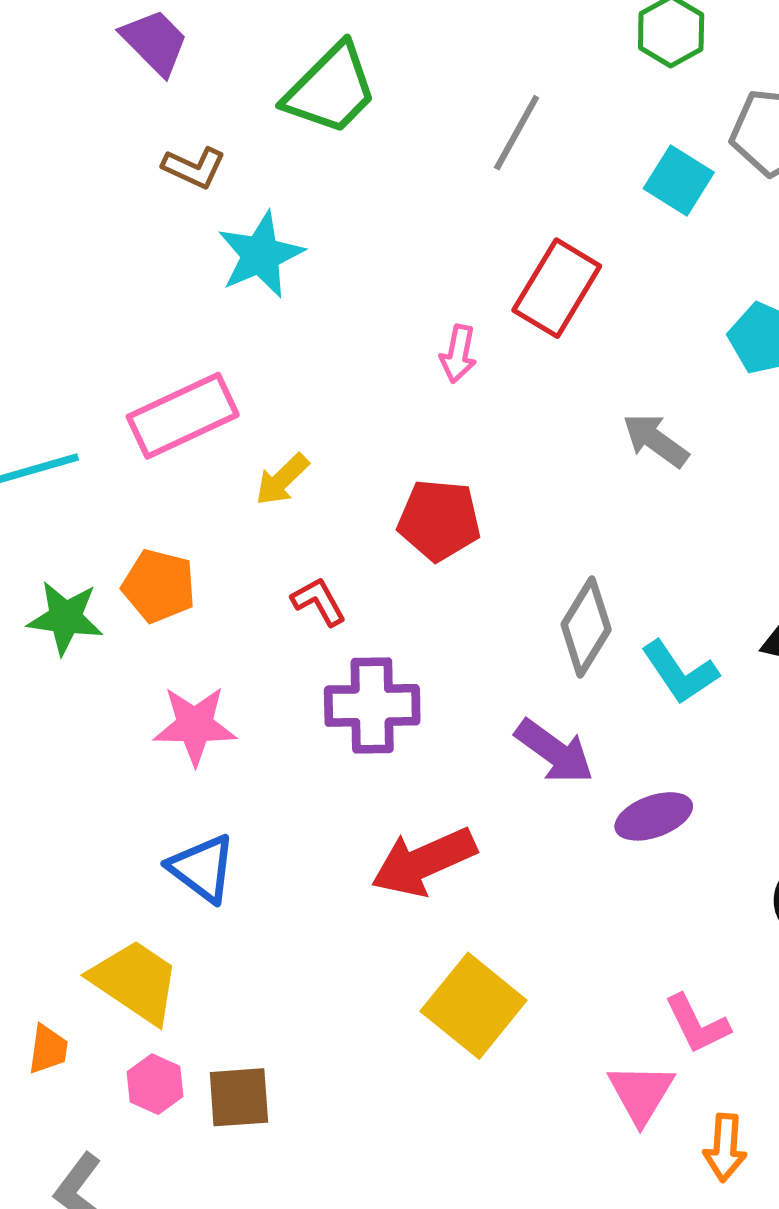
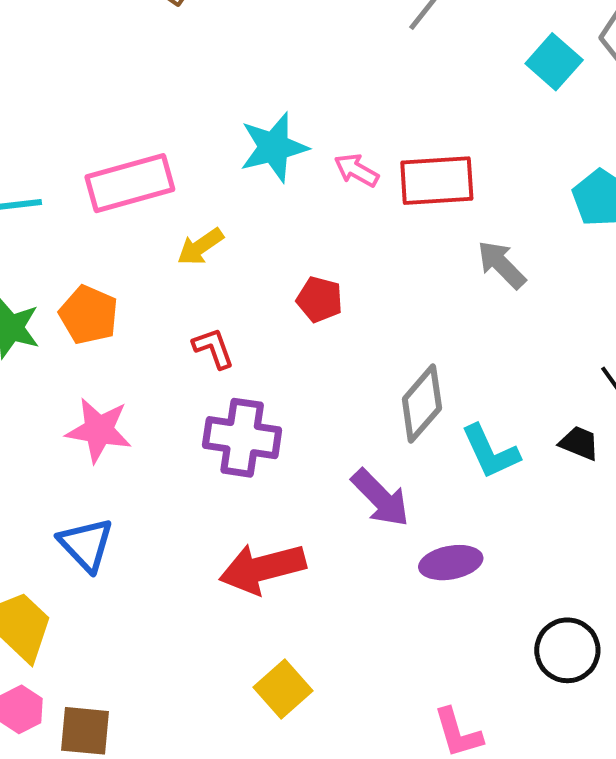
cyan star: (261, 255) -> (274, 147), moved
red rectangle: (557, 288) -> (437, 181), moved, turned 46
pink arrow: (458, 354) -> (356, 170), turned 99
red pentagon: (439, 520) -> (320, 299), size x0.7
yellow square: (474, 1006) -> (283, 689), size x0.7

